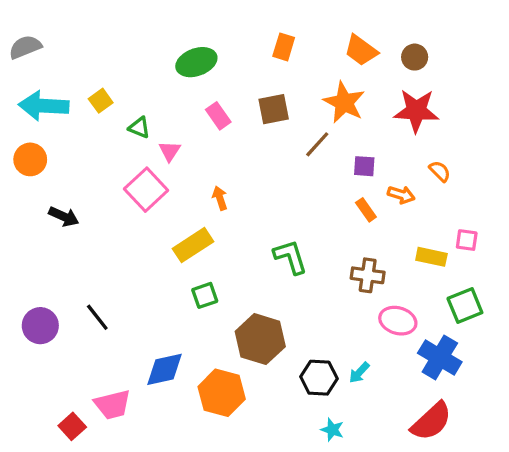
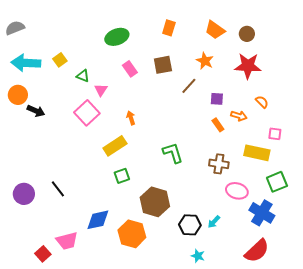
orange star: (344, 102) -> (205, 61), size x0.7
black arrow: (64, 217) -> (36, 111), moved
pink square: (467, 240) -> (275, 134), moved
yellow rectangle: (431, 257) -> (257, 153), size x1.4

